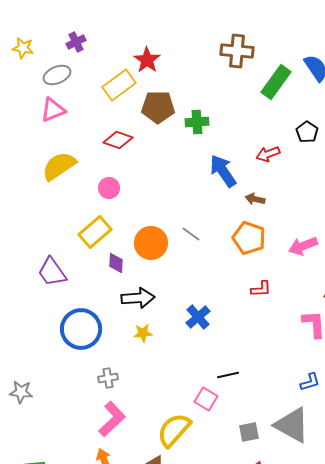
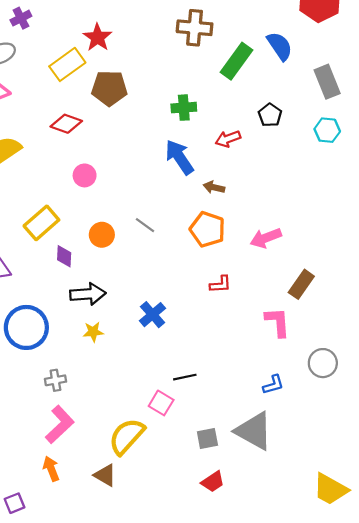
green cross: (197, 122) -> (184, 108), moved
pink circle: (109, 188) -> (85, 175), moved
orange circle: (151, 243) -> (102, 235), size x0.7

